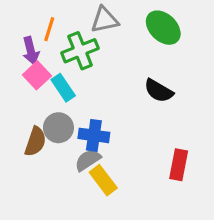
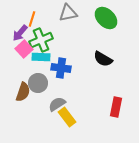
purple arrow: (31, 51) -> (20, 33), turned 54
green cross: (80, 51) -> (41, 40), moved
cyan rectangle: (63, 88) -> (41, 57), turned -54
blue cross: (94, 135) -> (61, 68), moved

